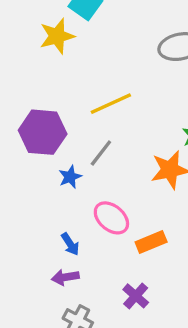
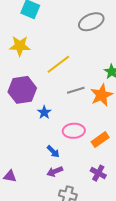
yellow star: (57, 36) -> (20, 46), moved, turned 30
gray line: (101, 153) -> (76, 90), moved, turned 48
pink ellipse: (111, 218) -> (74, 131), turned -30

